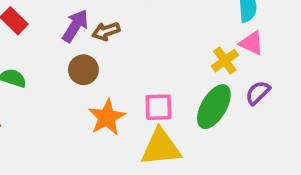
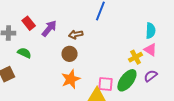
purple arrow: (75, 26) -> (49, 28), moved
brown circle: (83, 70) -> (70, 54), moved
pink square: (158, 107) -> (105, 84), moved

